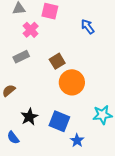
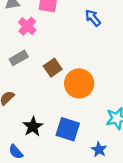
brown square: (57, 61) -> (53, 68), moved
blue star: (77, 140) -> (99, 149), moved

